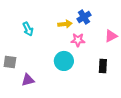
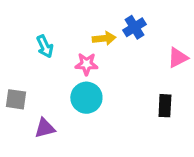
pink star: (78, 40) -> (86, 64), moved
cyan circle: (64, 61) -> (86, 98), moved

